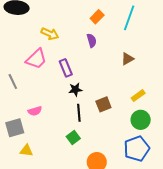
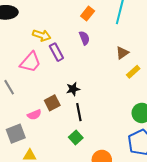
purple rectangle: (66, 68) -> (56, 52), moved
yellow rectangle: (138, 96) -> (133, 72), moved
brown square: (103, 104) -> (52, 103), moved

